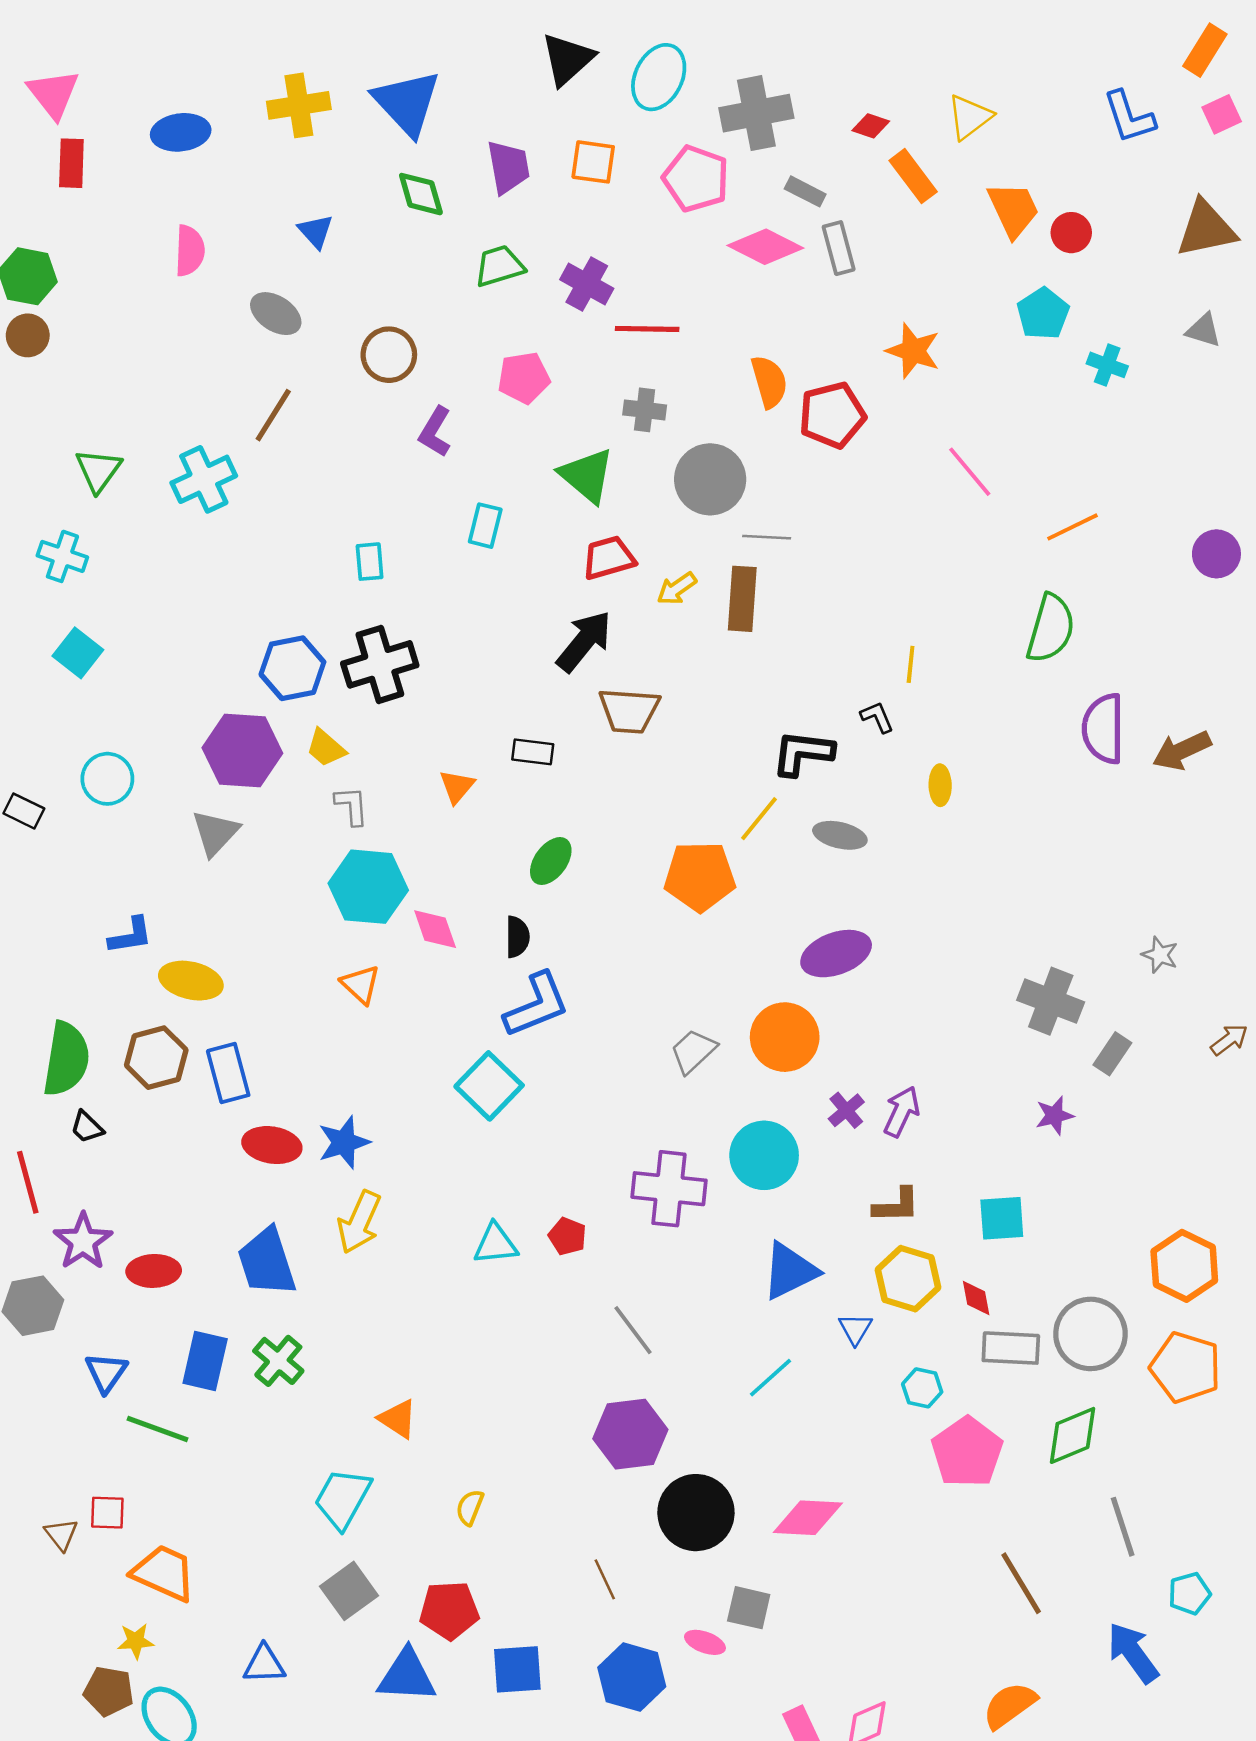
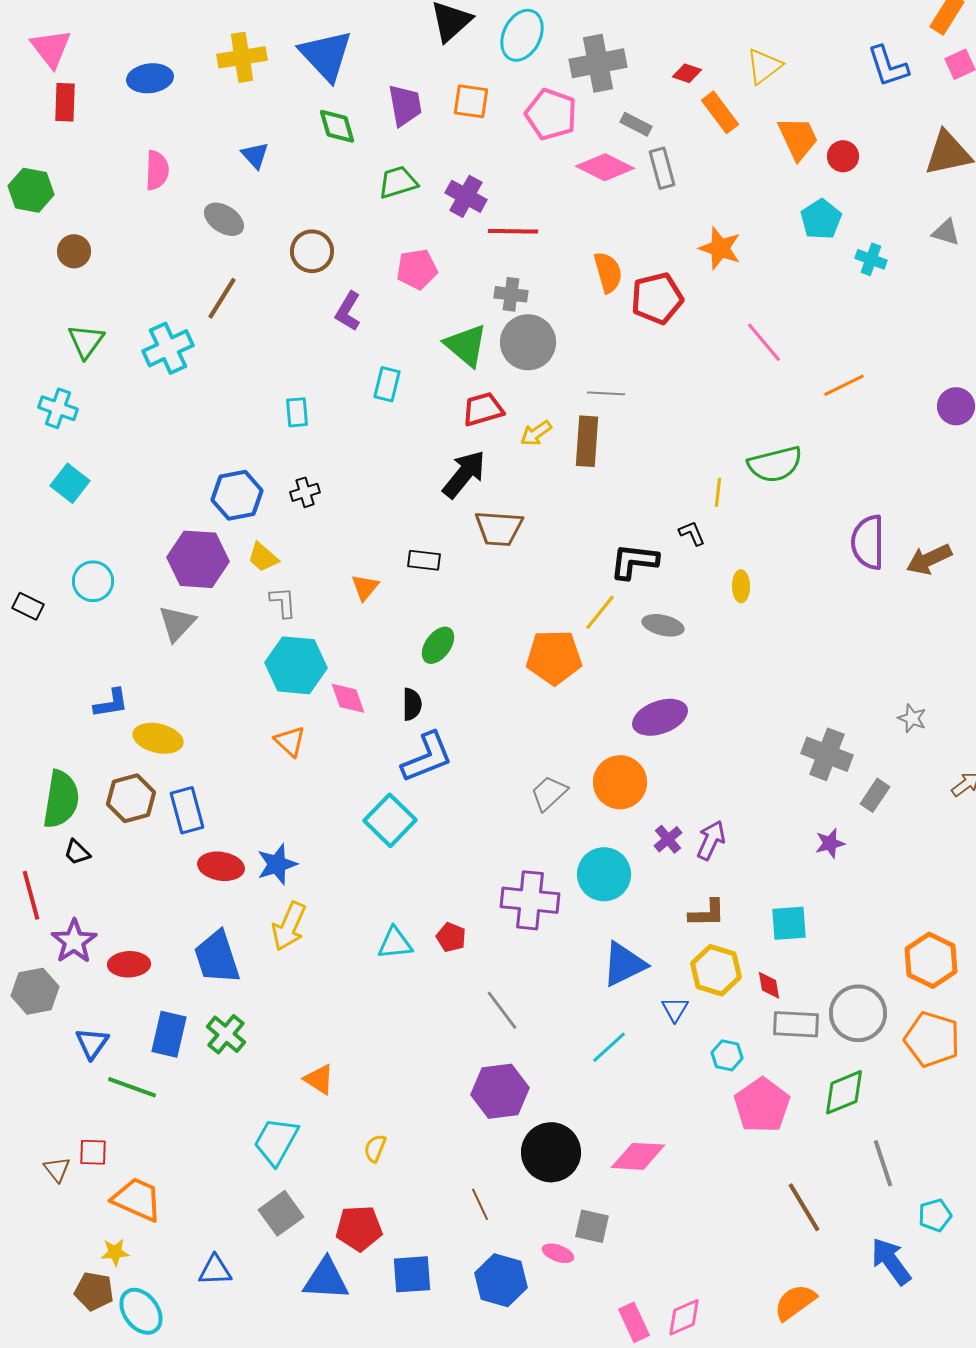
brown circle: (28, 335) -> (74, 251), moved
gray circle: (710, 479) -> (528, 342), moved
green semicircle: (1051, 628) -> (775, 464), moved, turned 60
black cross: (380, 664) -> (305, 492), size x0.5

